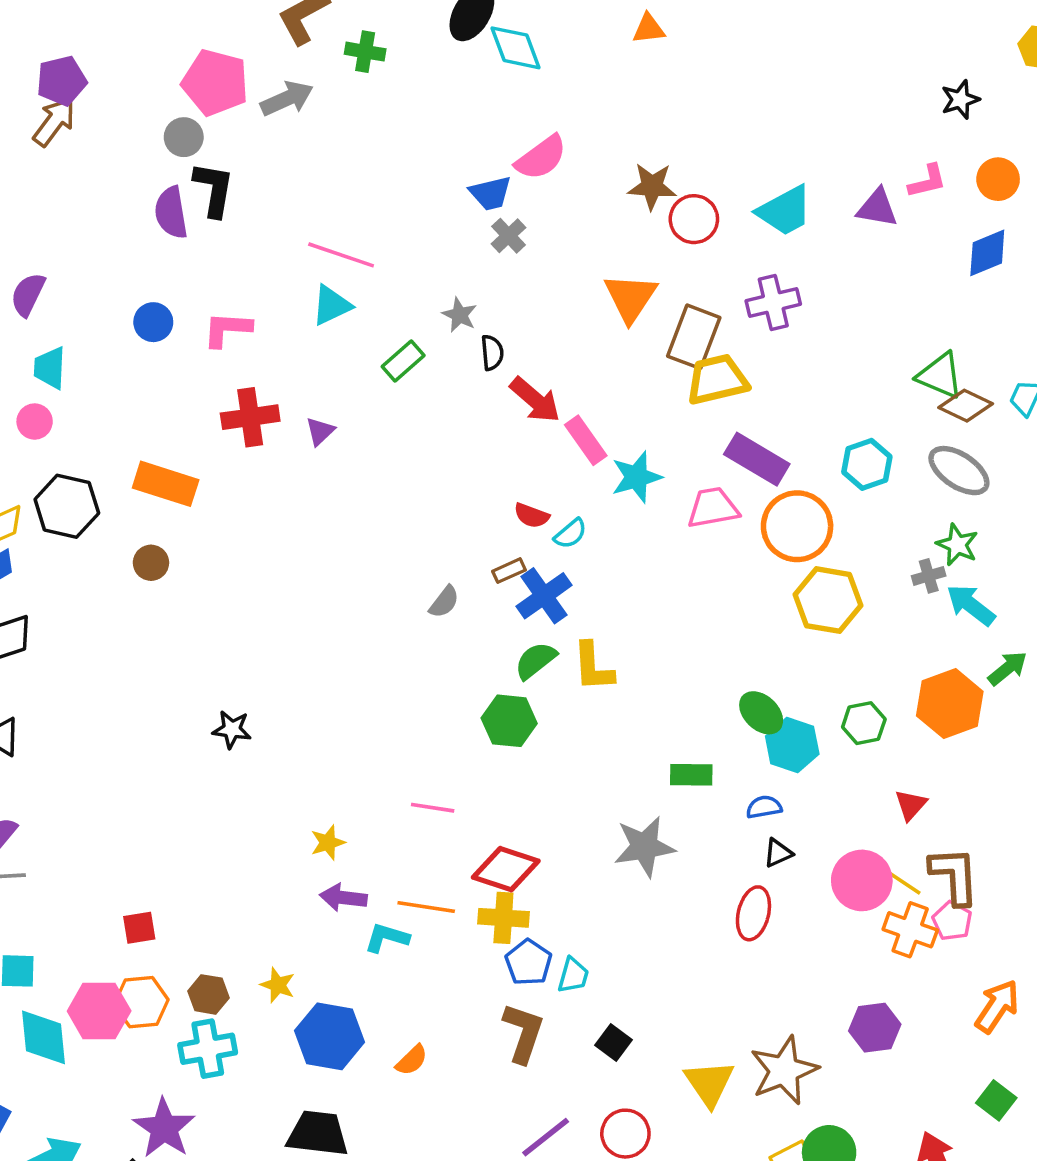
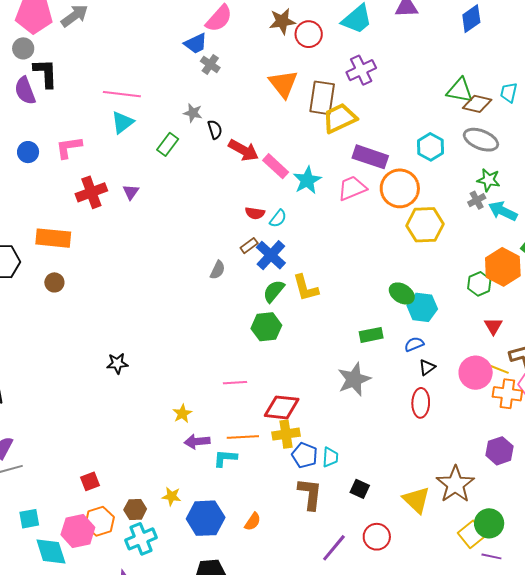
green hexagon: (864, 723) -> (479, 284), moved

